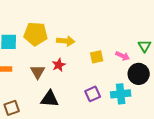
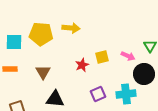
yellow arrow: (66, 41) -> (71, 28), moved
red star: (59, 65) -> (82, 65), moved

